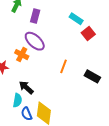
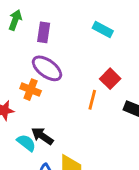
red square: (88, 33) -> (110, 79), moved
cyan semicircle: (17, 100) -> (26, 143), moved, turned -56

